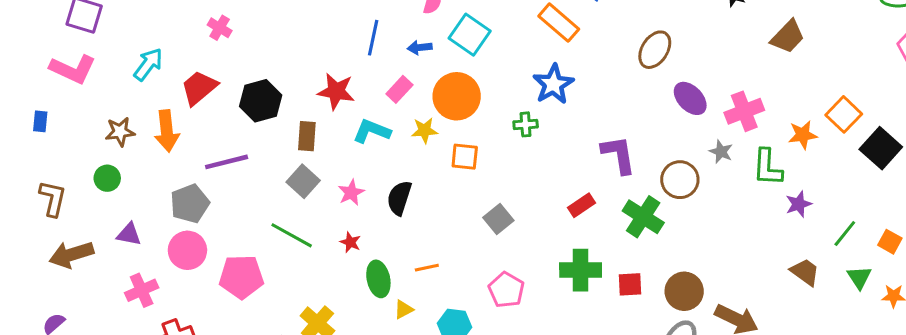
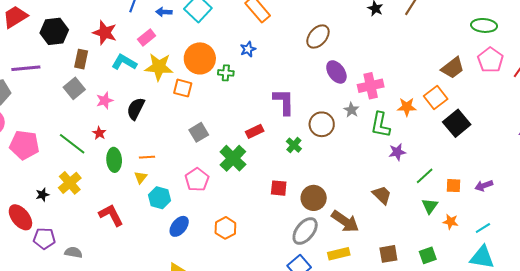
brown trapezoid: (788, 37) -> (453, 68), moved
blue star: (553, 84) -> (248, 49), size x0.6
orange circle: (457, 96) -> (200, 58), moved
yellow star: (424, 130) -> (159, 67), size x1.6
green cross: (643, 217) -> (294, 145), size x0.6
green line: (292, 235) -> (72, 144), moved
orange square: (890, 242) -> (453, 186), turned -35
green cross: (581, 270) -> (233, 158), moved, turned 36
brown trapezoid: (805, 272) -> (382, 195), moved
yellow triangle: (404, 309) -> (141, 177), moved, turned -32

